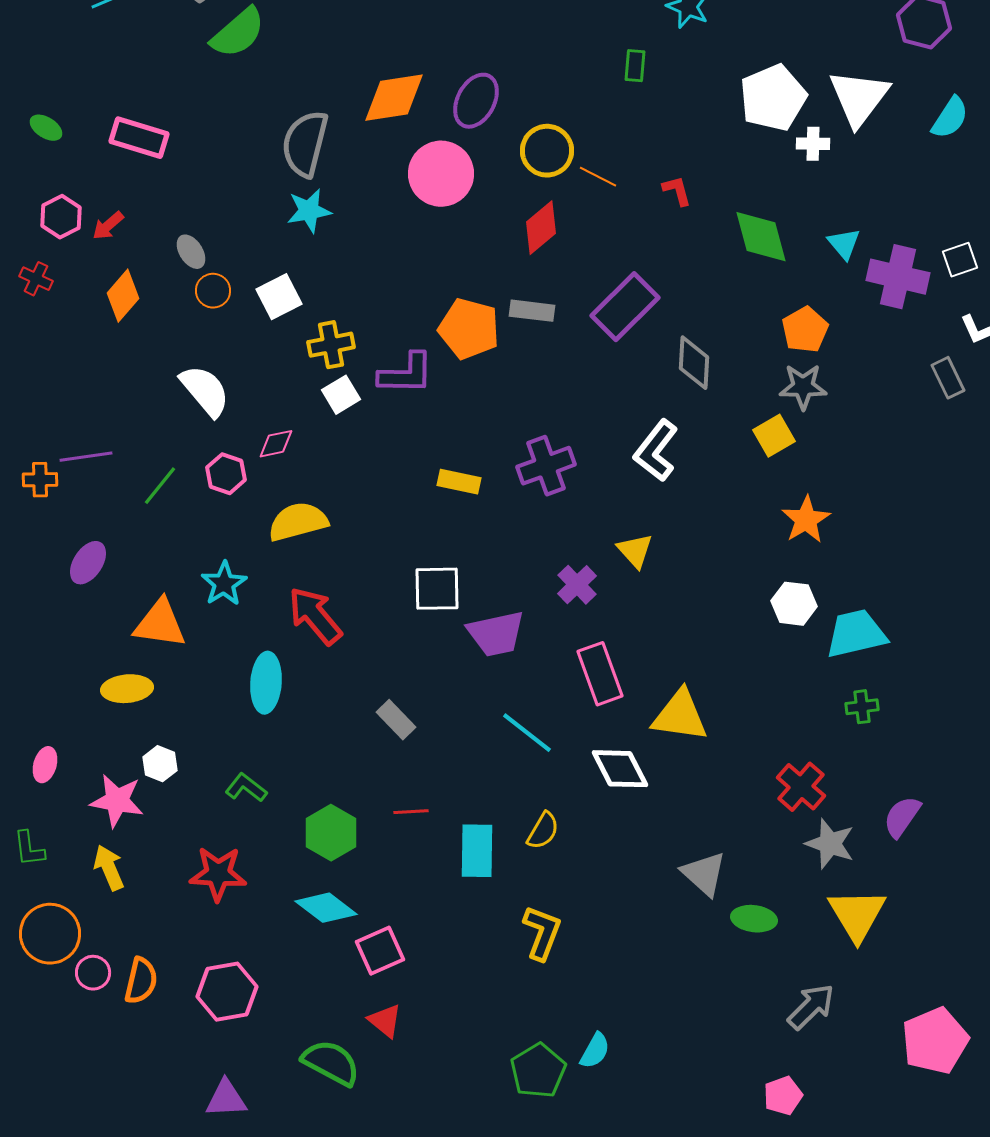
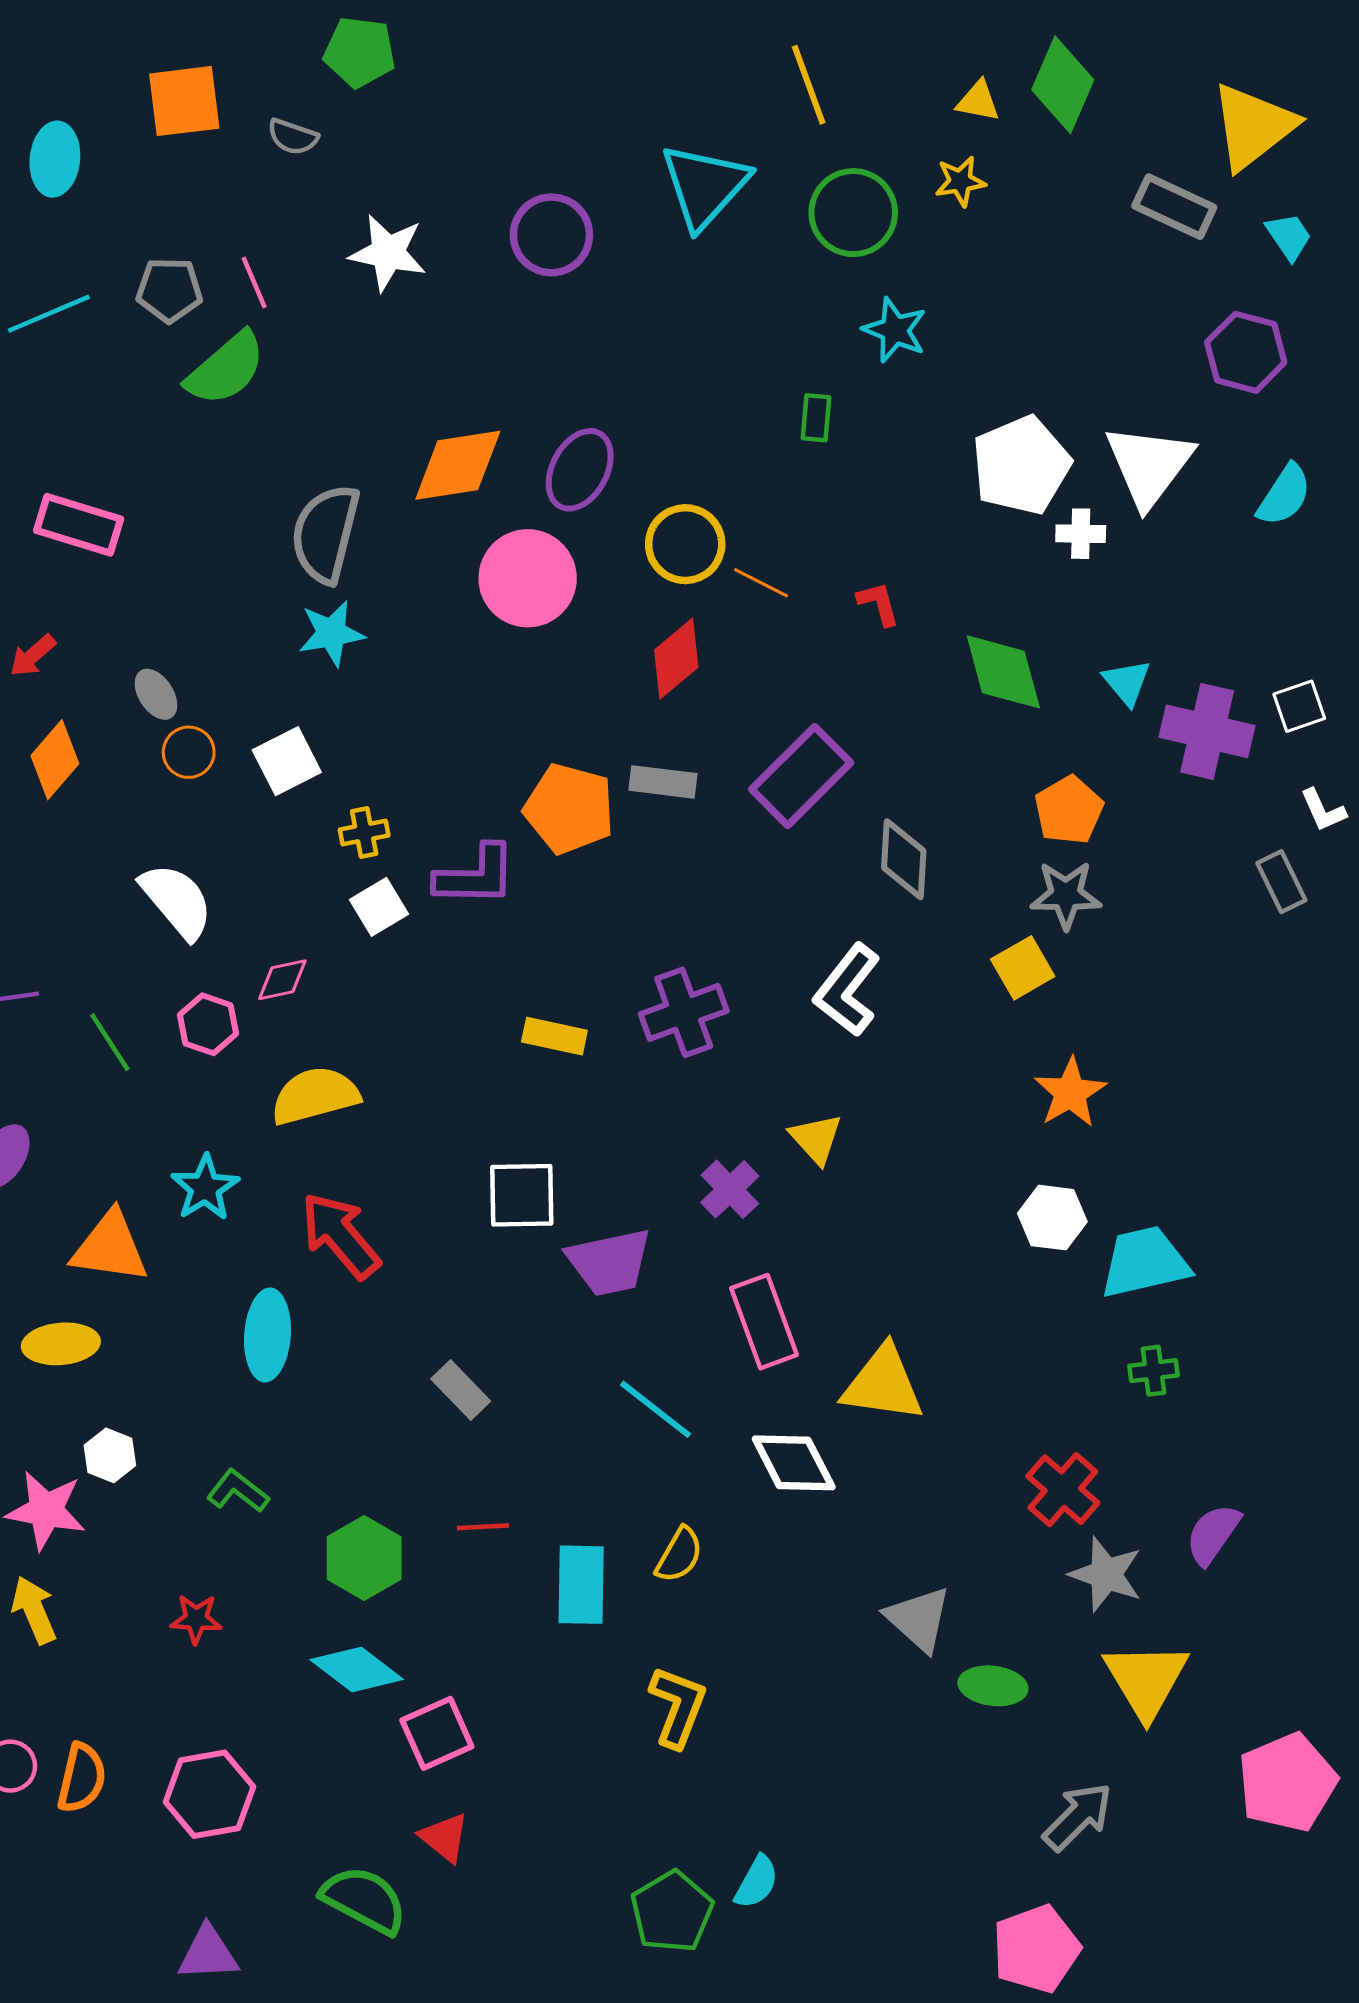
yellow cross: (331, 345) -> (364, 833), size x0.7
green line: (160, 486) -> (110, 1042), turned -72
red star: (218, 874) -> (196, 1619), size x0.6
pink pentagon: (935, 1041) -> (1287, 1782), moved
pink pentagon: (783, 1096) -> (1036, 1949), size x1.5

